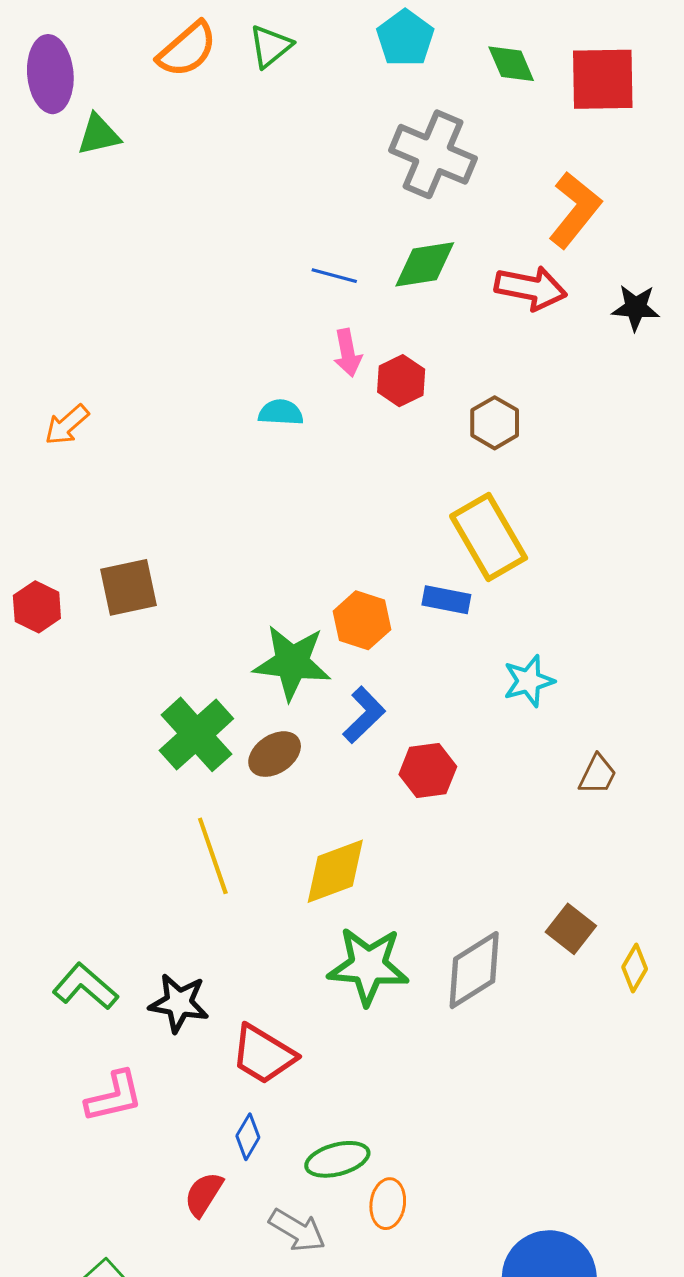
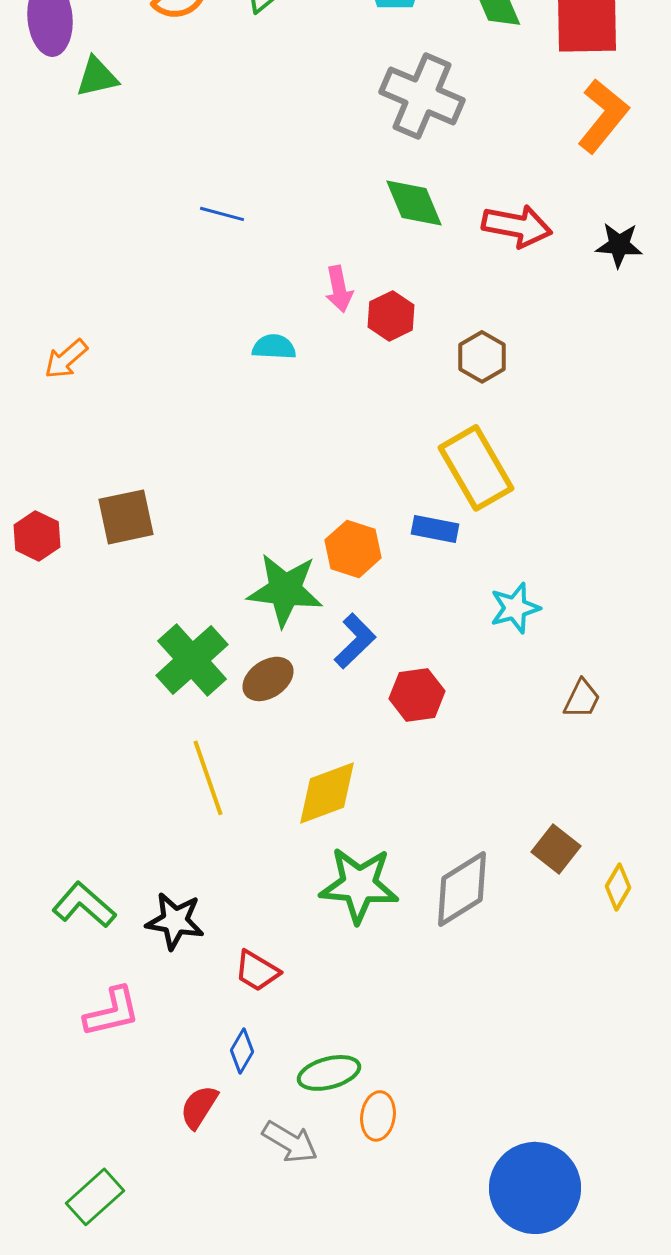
orange L-shape: (575, 210) -> (603, 116), moved
green diamond: (425, 264) -> (414, 203), turned 76
blue line: (334, 276) -> (222, 214), moved
red trapezoid: (263, 1054) -> (257, 971), size x0.7

